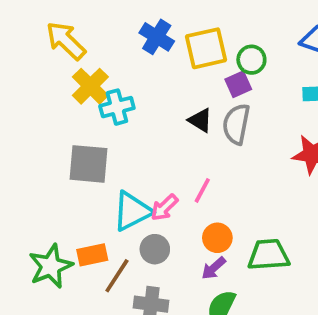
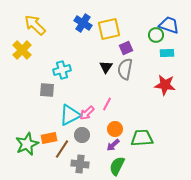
green circle: (251, 60) -> (156, 35), moved
yellow cross: (90, 86) -> (22, 50), moved
cyan cross: (117, 107) -> (62, 70), moved
black triangle: (200, 120) -> (106, 67), turned 32
gray square: (89, 164) -> (47, 90), size x0.7

